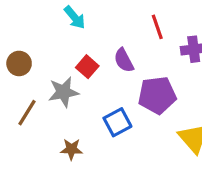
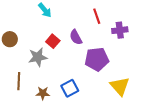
brown line: (27, 113) -> (19, 81), moved, turned -30
blue square: (117, 122) -> (70, 88), moved

